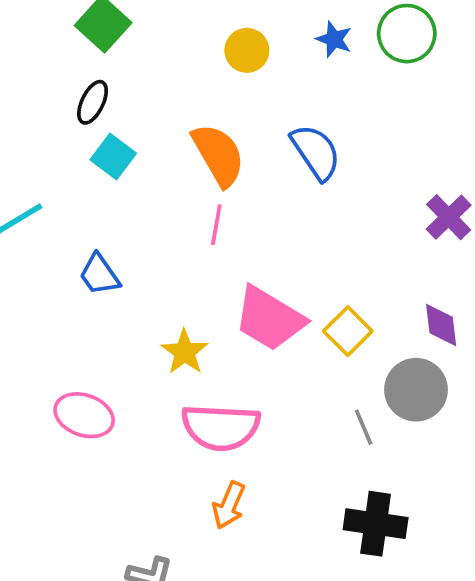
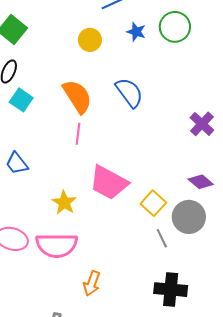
purple diamond: (441, 325) -> (201, 182), turned -40
yellow square: (348, 331) -> (153, 203), moved
pink semicircle: (221, 427) -> (57, 245), moved

